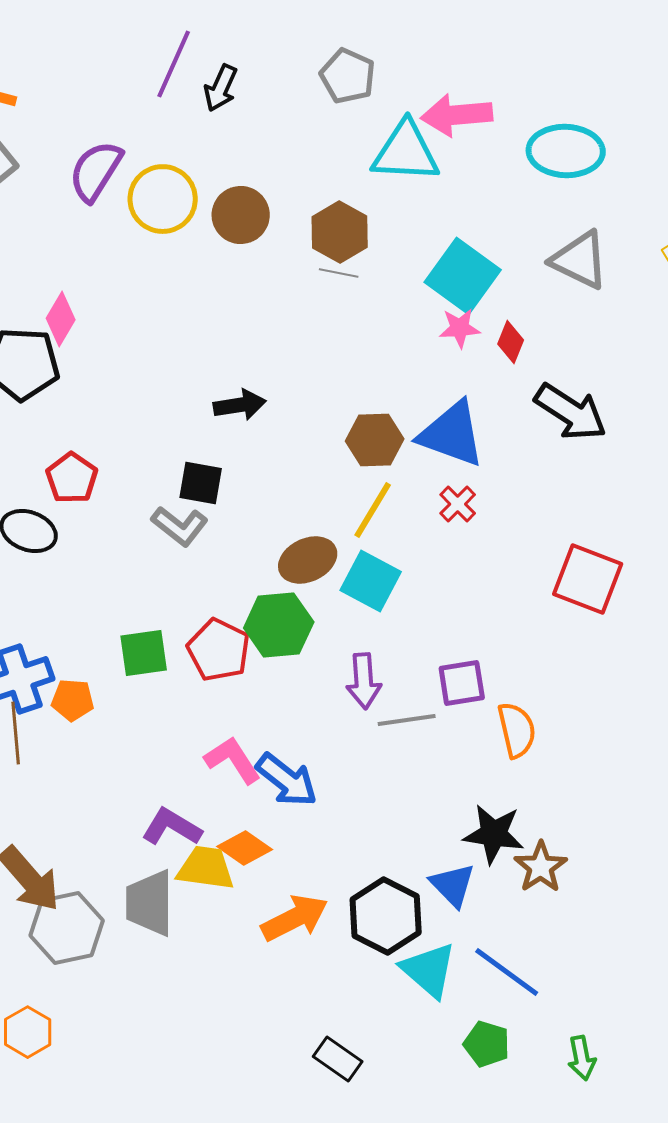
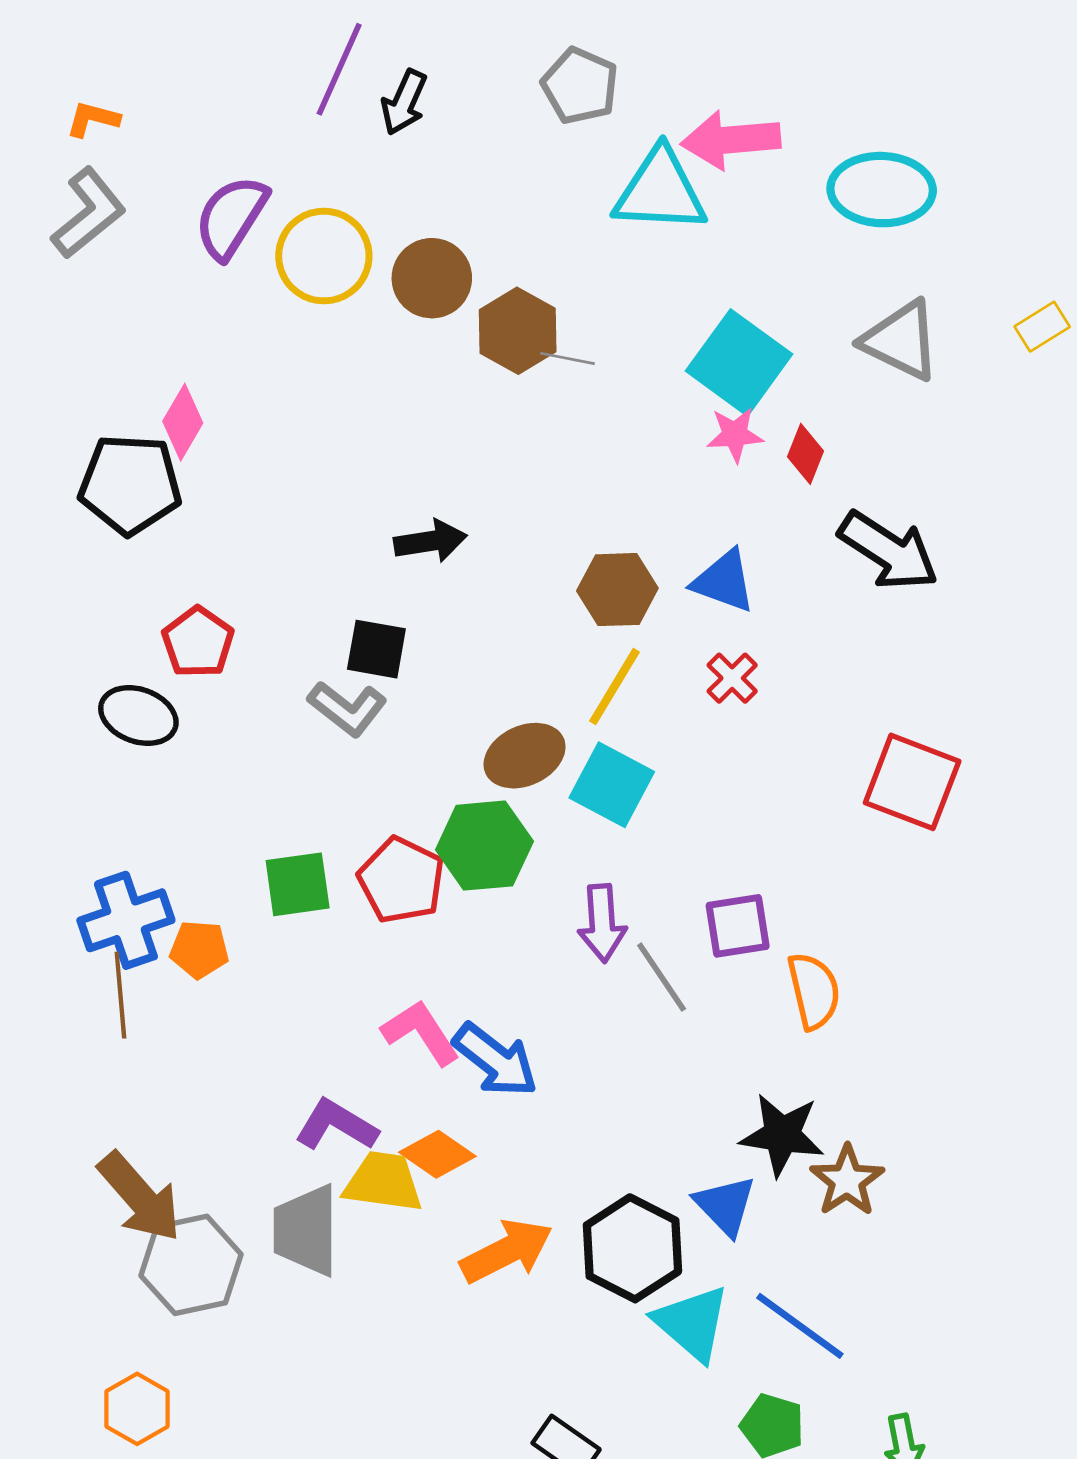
brown hexagon: (340, 232) -> (518, 331), moved
blue triangle: (452, 434) -> (724, 581), size x0.7
gray line: (407, 720) -> (662, 977), turned 64

